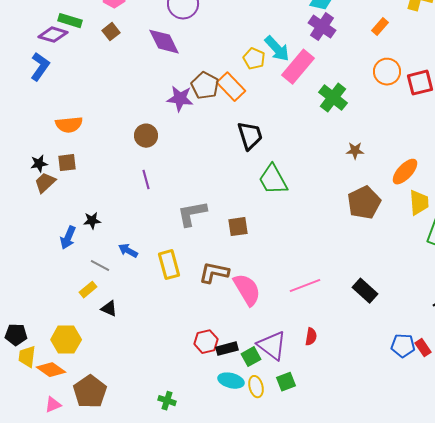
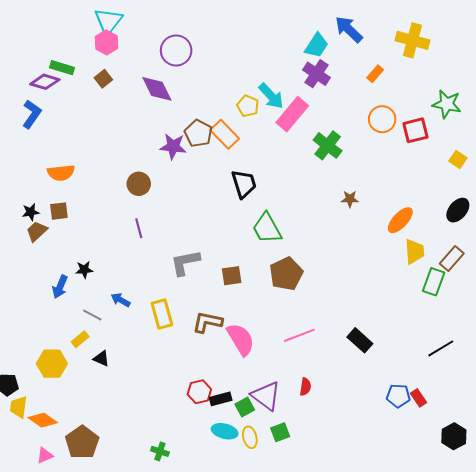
brown pentagon: (364, 203) -> (286, 274), moved
yellow hexagon: (66, 340) -> (52, 364), moved

